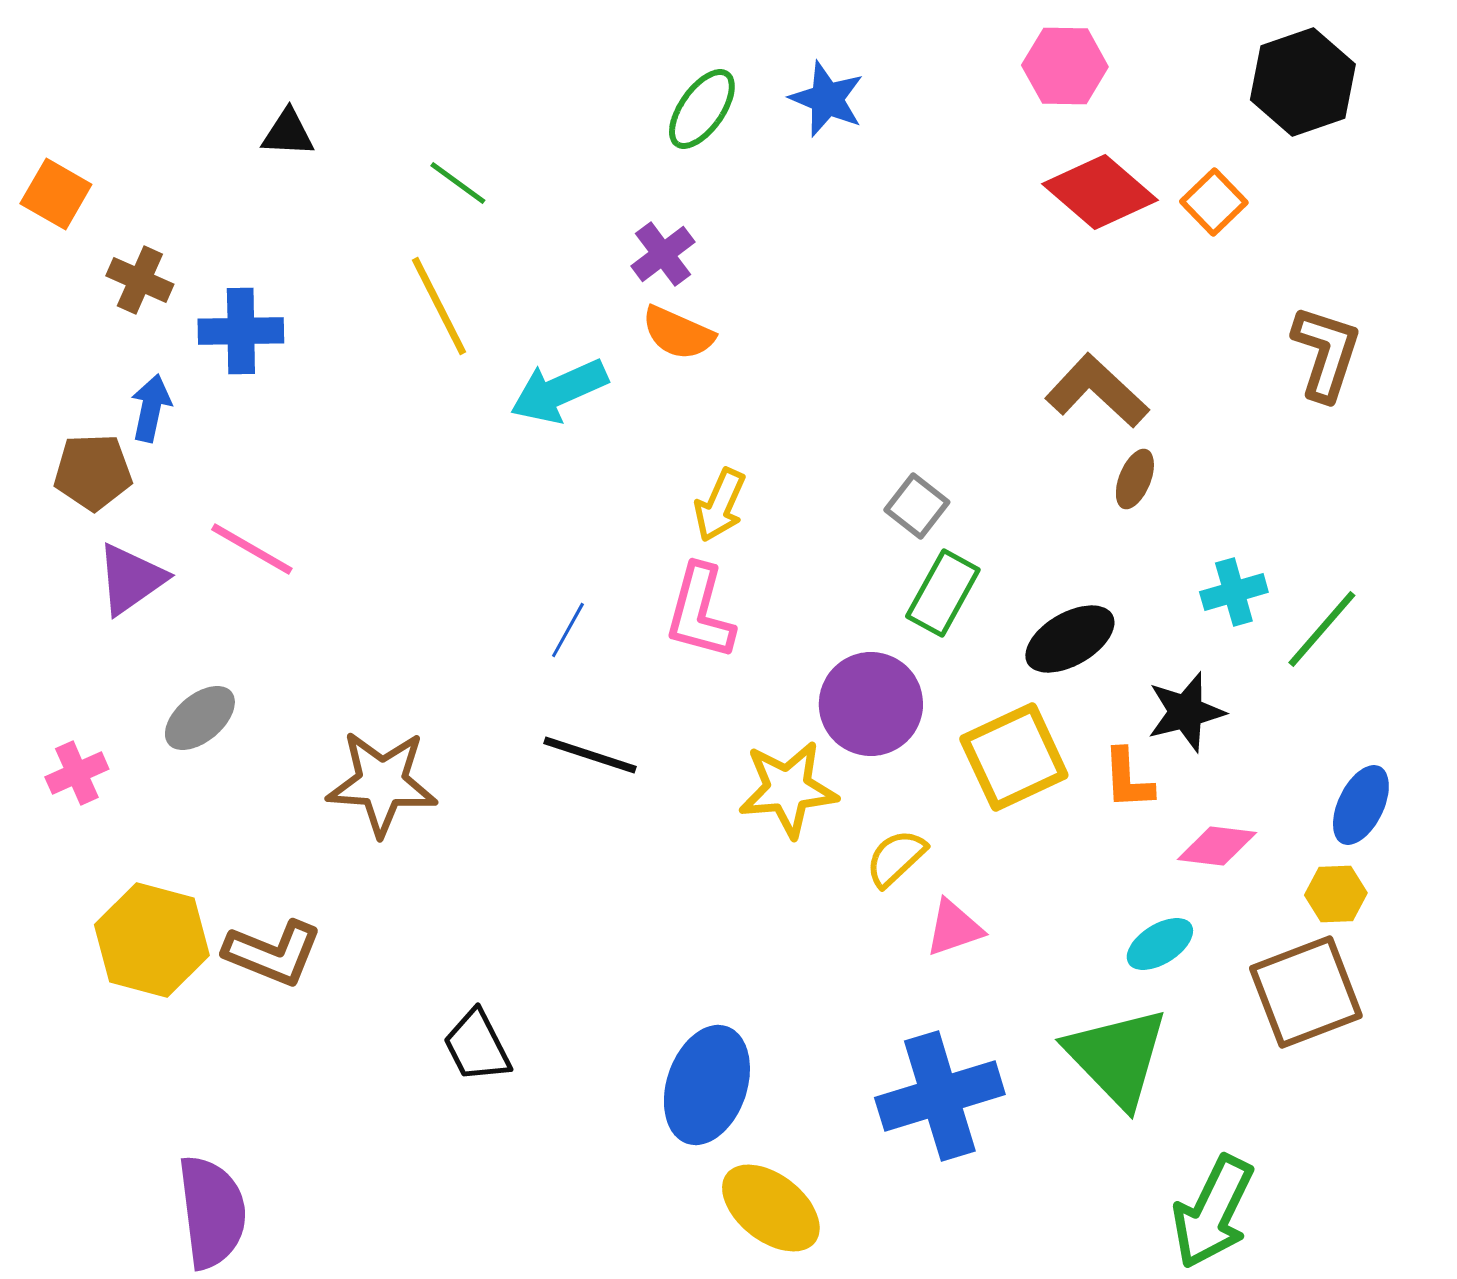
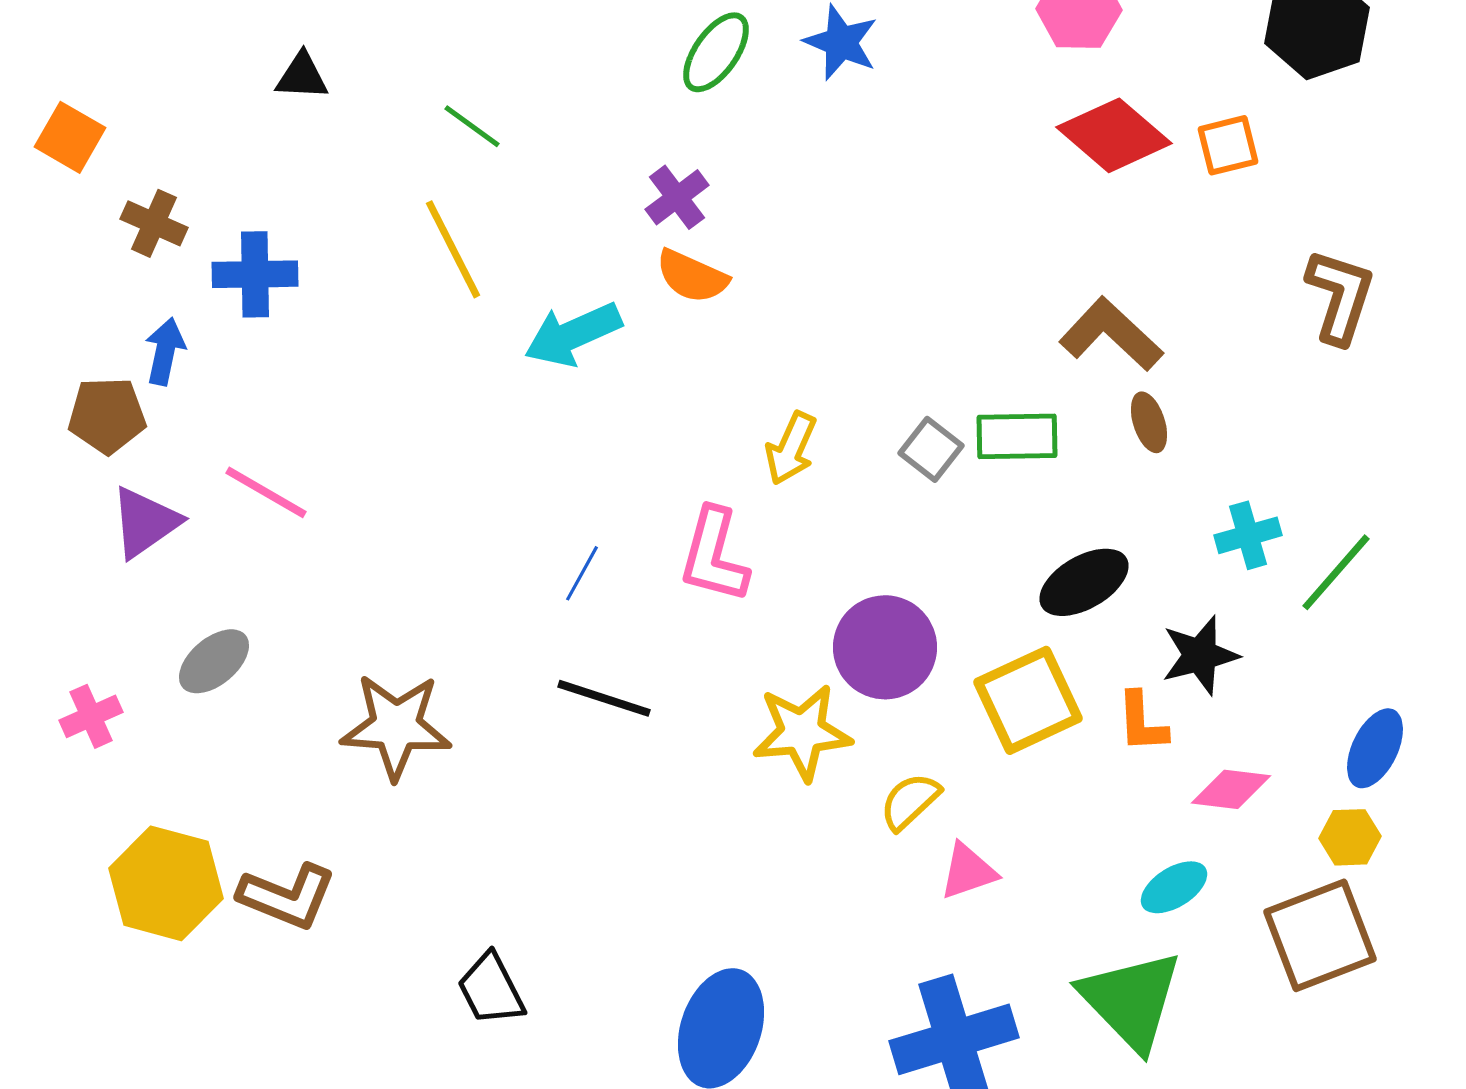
orange square: (1214, 202) -> (1228, 145), turned 30
brown ellipse: (1135, 479) -> (1149, 422), turned -40
yellow arrow: (720, 505) -> (791, 448), moved
green rectangle: (943, 593) -> (1017, 436), moved, turned 60

